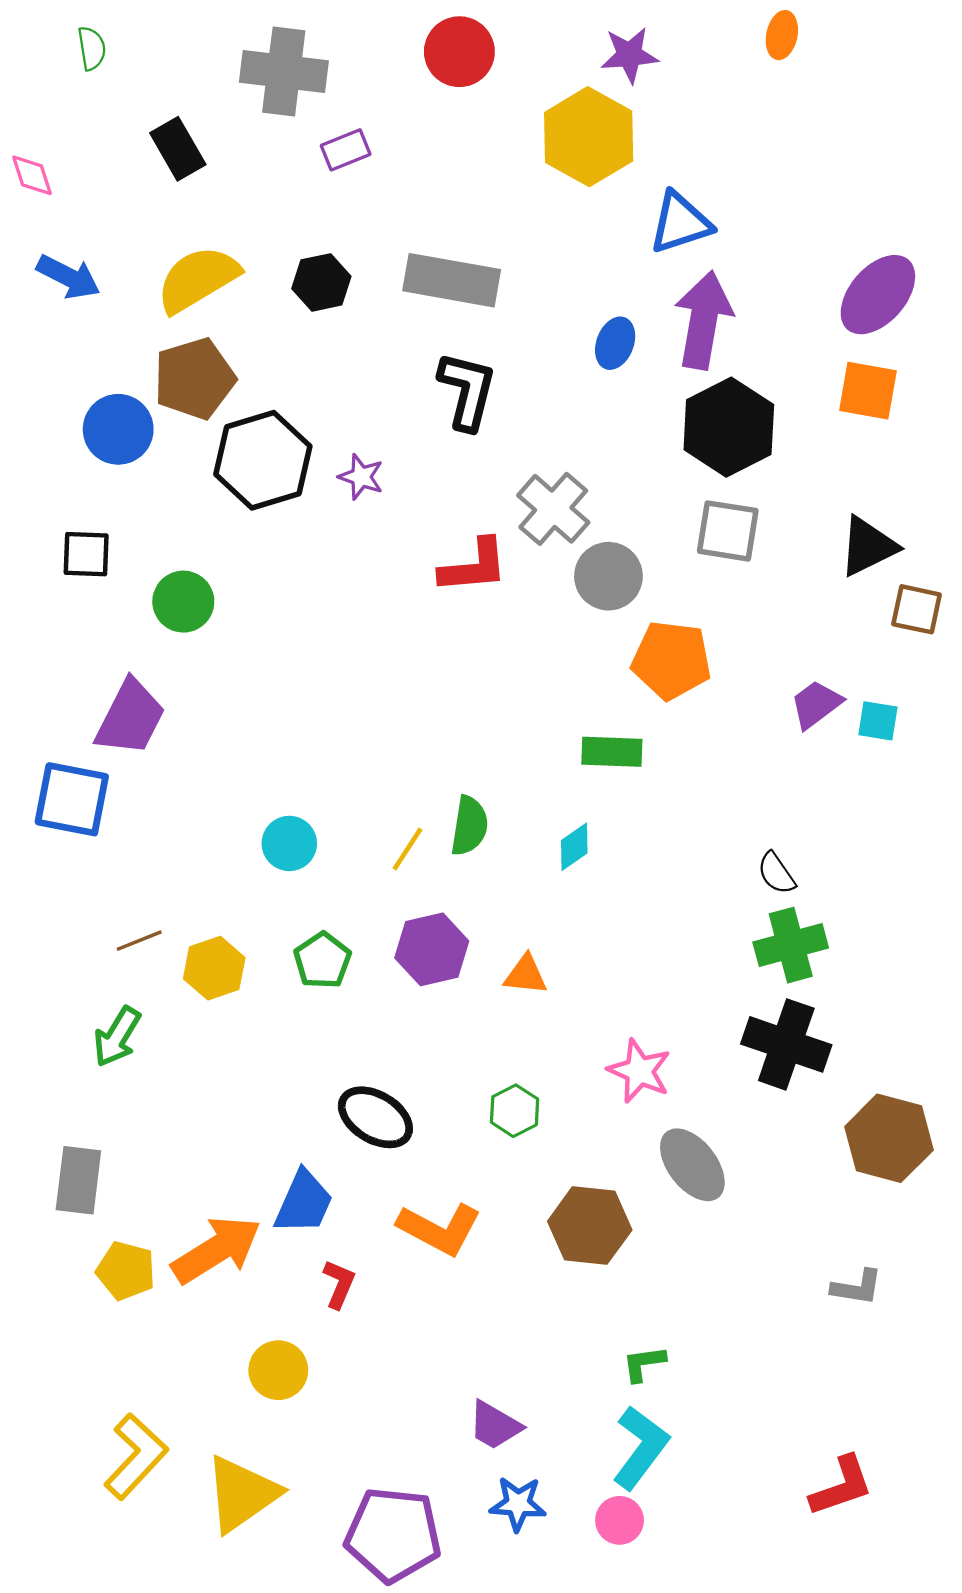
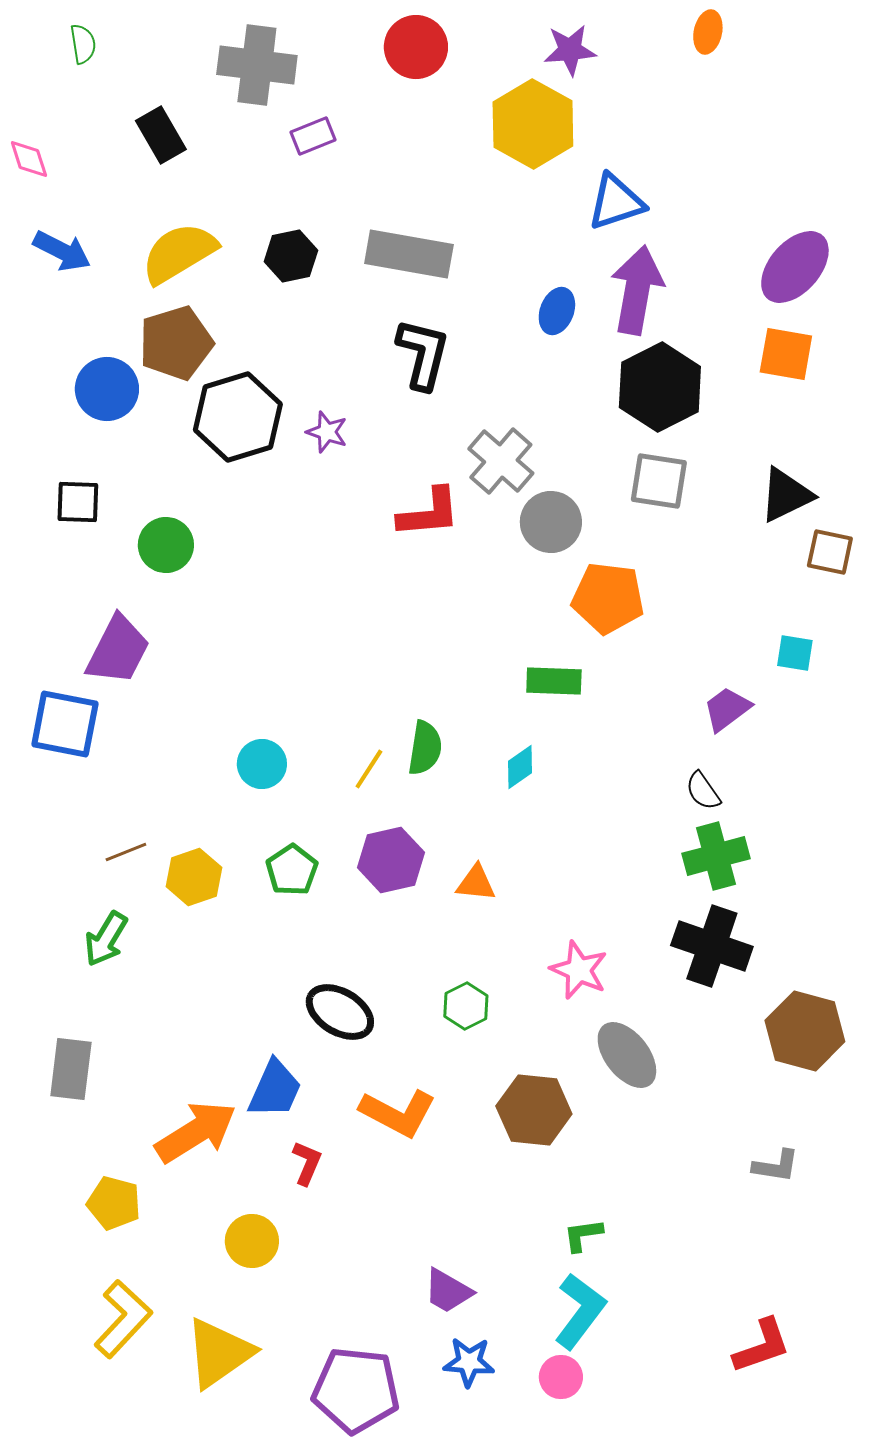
purple trapezoid: (816, 704) -> (727, 709), moved
yellow pentagon: (126, 1271) -> (114, 1203), moved

